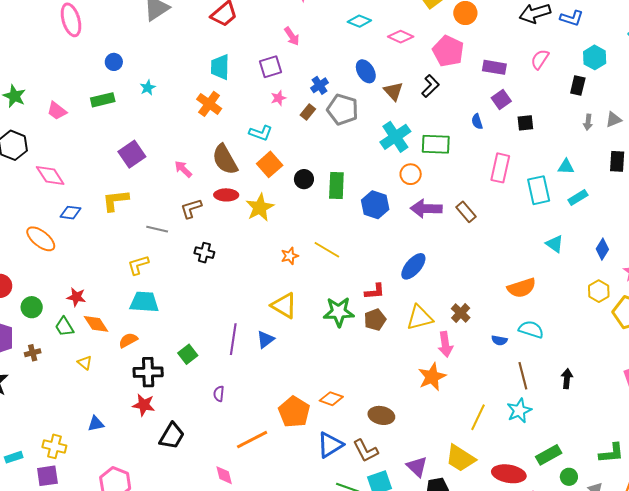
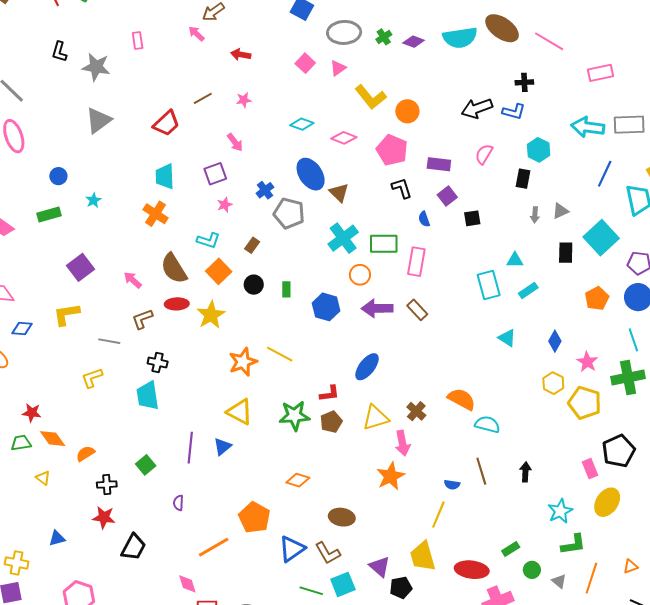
blue ellipse: (366, 71) -> (311, 174), size x1.4
black L-shape: (430, 86) -> (402, 188), moved, turned -60
brown rectangle: (308, 112) -> (252, 245), moved
pink rectangle: (500, 168) -> (416, 262), moved
green rectangle: (336, 185) -> (286, 289), size x0.6
orange star: (290, 256) -> (243, 362), size x1.6
orange semicircle: (522, 288) -> (462, 399), moved, turned -132
cyan trapezoid: (144, 302) -> (148, 396), moved, turned -100
green trapezoid: (64, 327) -> (21, 443), turned 115
blue semicircle: (499, 340) -> (452, 485), moved
black cross: (148, 372) -> (107, 485), size x0.7
orange diamond: (331, 399) -> (298, 480), moved
cyan star: (519, 411) -> (560, 511), moved
green rectangle: (549, 455) -> (511, 549), size x0.7
yellow trapezoid: (460, 458) -> (423, 556), turned 44

